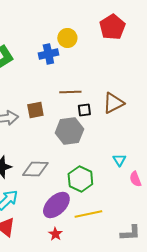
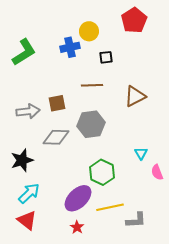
black square: (84, 110) -> (106, 57), moved
gray diamond: (35, 169) -> (56, 137), moved
gray L-shape: (130, 233) -> (136, 220), moved

